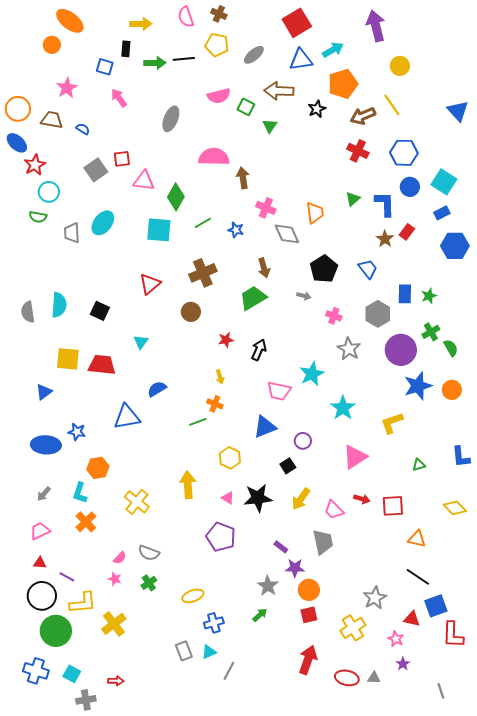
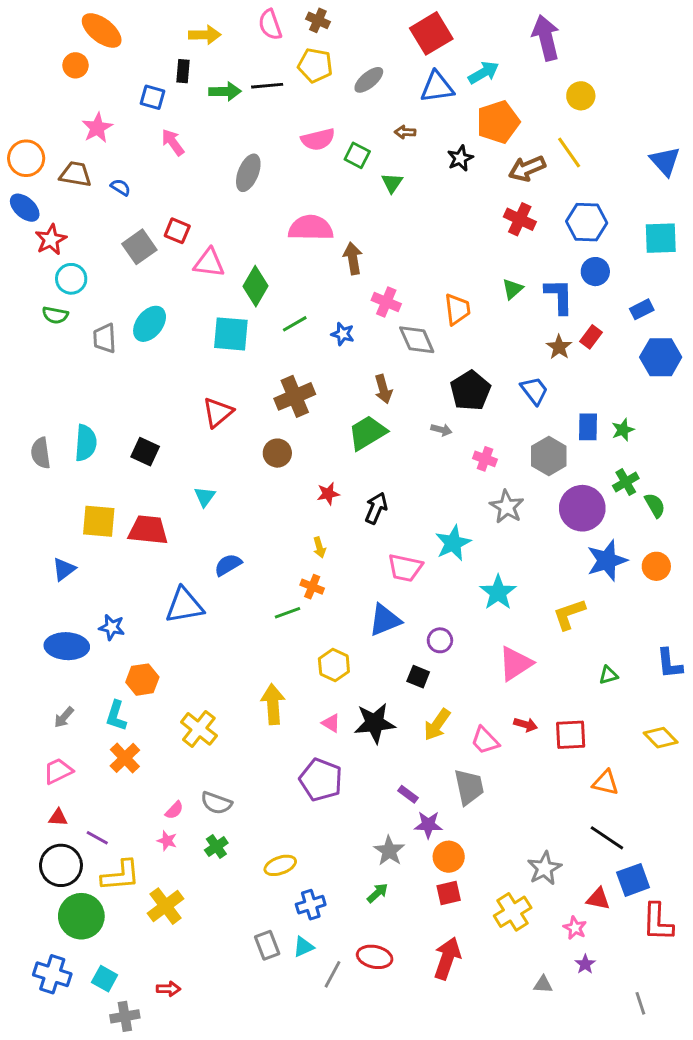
brown arrow: (279, 91) -> (405, 132), size x0.5
red square: (122, 159) -> (177, 231), turned 30
cyan square: (444, 182) -> (661, 238), moved, turned -35
black square: (288, 466) -> (418, 677), turned -35
red ellipse: (347, 678) -> (375, 957), moved

